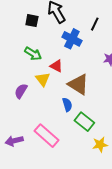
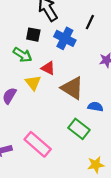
black square: (32, 21) -> (33, 35), moved
blue semicircle: (67, 105) -> (95, 107), moved, turned -64
yellow star: (100, 145) -> (96, 165), moved

